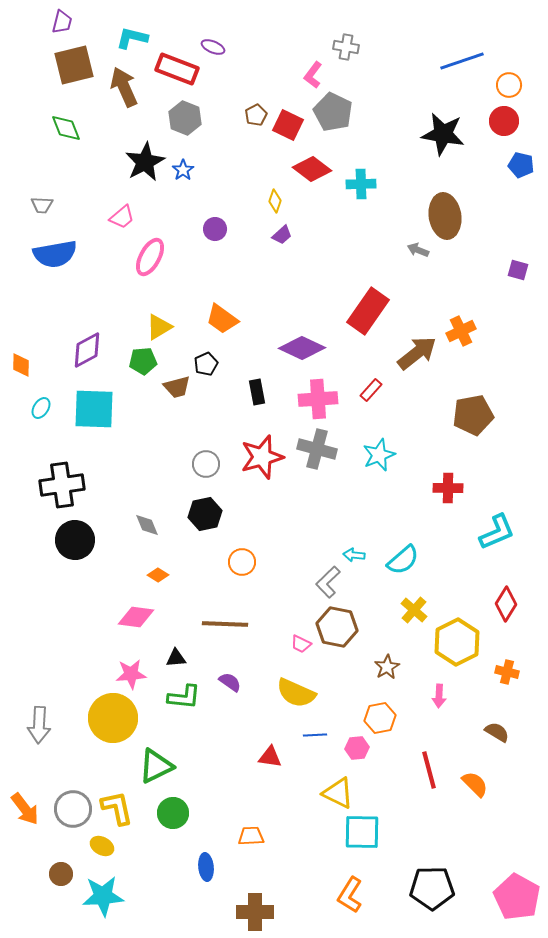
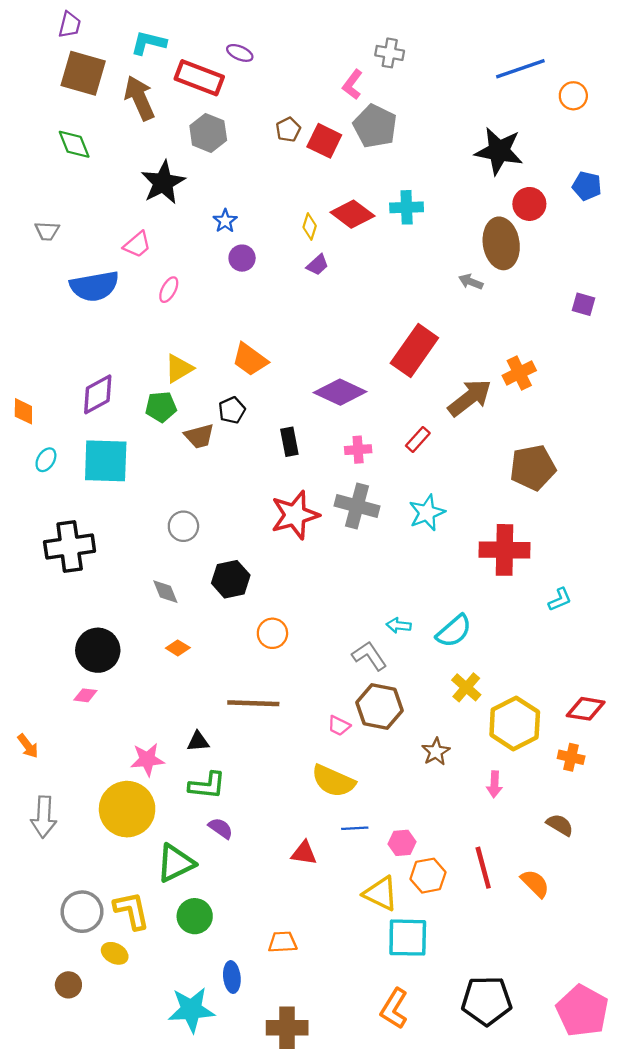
brown square: (74, 65) -> (83, 73), turned 30
red circle: (504, 121) -> (529, 204), moved
red diamond: (312, 169) -> (352, 214), moved
blue star: (183, 170) -> (225, 221), moved
blue semicircle: (55, 254) -> (94, 286), moved
pink ellipse: (150, 257) -> (169, 290), size x0.6
pink cross: (318, 399) -> (358, 450), size x0.6
gray circle: (206, 464) -> (183, 526), moved
red cross: (448, 488) -> (505, 550), size x1.5
cyan L-shape: (497, 532) -> (560, 599), size x0.6
black circle: (75, 540) -> (98, 650), moved
gray L-shape: (328, 582) -> (369, 656), turned 100
red diamond: (506, 604) -> (586, 709), moved, turned 68
pink diamond: (136, 617) -> (85, 695), moved, size x0.6
purple semicircle: (230, 682) -> (221, 828), moved
orange hexagon: (380, 718) -> (428, 876), moved
orange arrow: (25, 809) -> (28, 746), moved, size x0.7
cyan star: (103, 896) -> (191, 1010), moved

